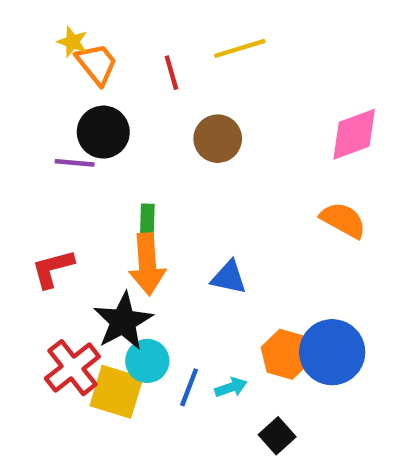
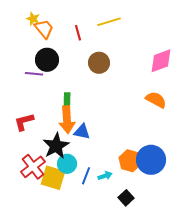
blue triangle: (229, 277) -> (82, 132), moved

